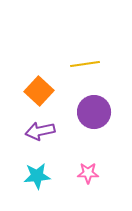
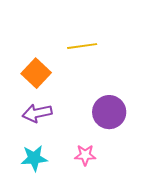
purple circle: (94, 112) -> (109, 112), moved

